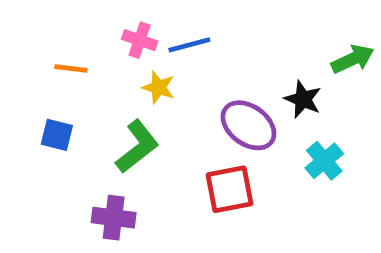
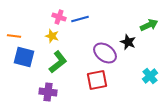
orange line: (71, 69) -> (14, 36), moved
yellow star: (159, 87) -> (52, 36), moved
blue square: (57, 135) -> (24, 57), size x1.5
cyan cross: (324, 161) -> (150, 76), moved

